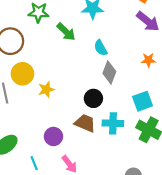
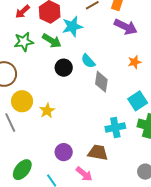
green arrow: (66, 32) -> (52, 41), moved
black circle: (93, 98) -> (64, 68), moved
brown trapezoid: (85, 123) -> (98, 152), moved

